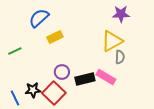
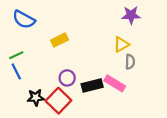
blue semicircle: (39, 18) -> (24, 19), moved, turned -110
yellow triangle: (112, 41) -> (121, 44), size x0.7
blue line: (15, 98) -> (16, 71), moved

